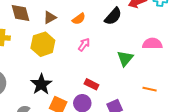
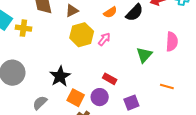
orange semicircle: (79, 19) -> (110, 12), moved
yellow hexagon: (43, 44) -> (82, 35), moved
pink semicircle: (152, 44) -> (172, 42), turned 90

